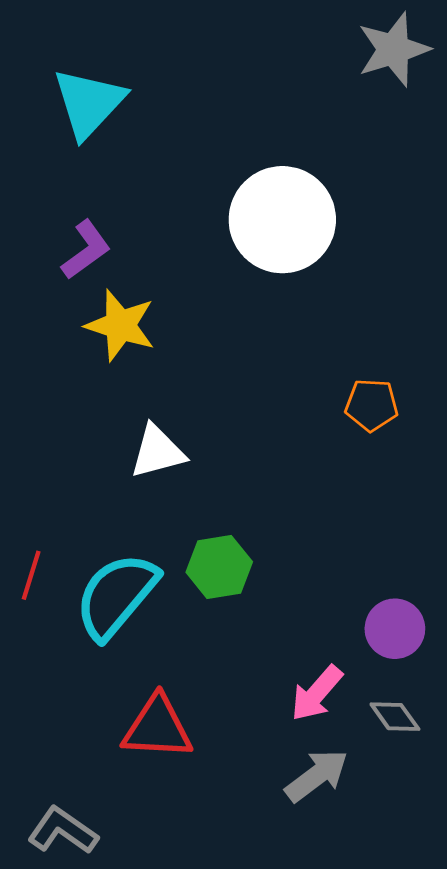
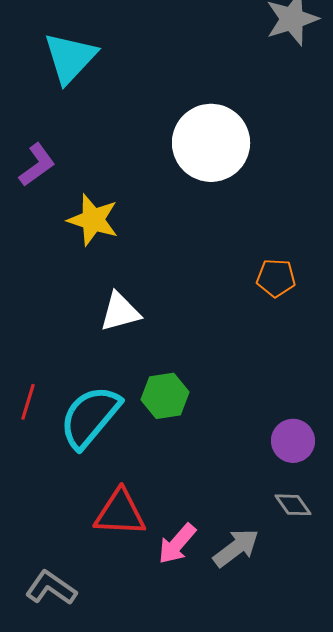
purple L-shape: (86, 250) -> (37, 165), moved
pink arrow: (317, 693) -> (177, 544), moved

